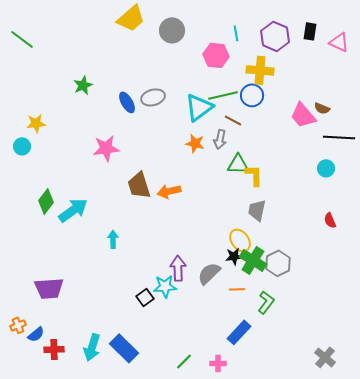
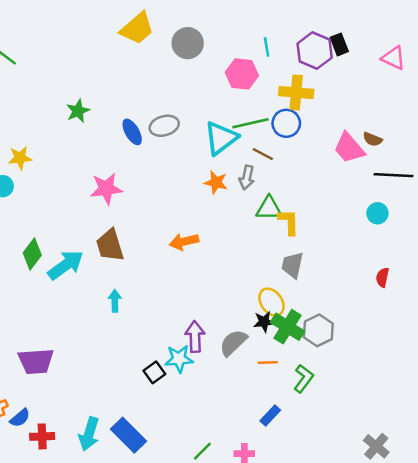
black rectangle: (310, 31) -> (339, 44), moved, turned -30
brown trapezoid: (139, 185) -> (110, 245), moved
red semicircle: (330, 220) -> (382, 277), turned 35
blue rectangle: (239, 332) -> (270, 415), size x0.7

